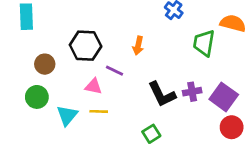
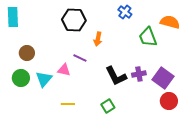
green trapezoid: (204, 43) -> (148, 37), turned -30
black hexagon: (86, 46) -> (74, 20), moved
yellow line: (99, 111) -> (68, 104), moved
cyan triangle: (67, 115) -> (44, 79), moved

